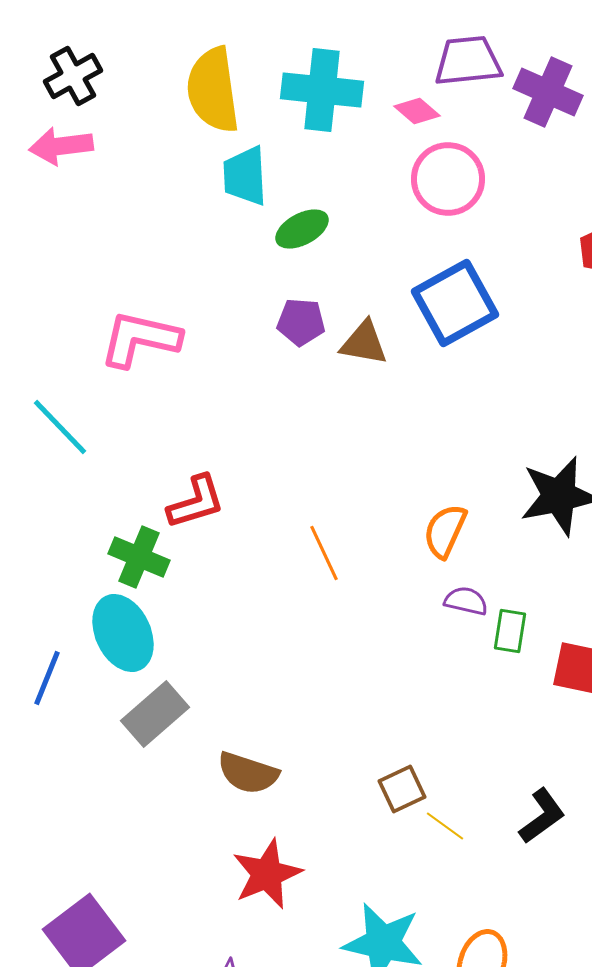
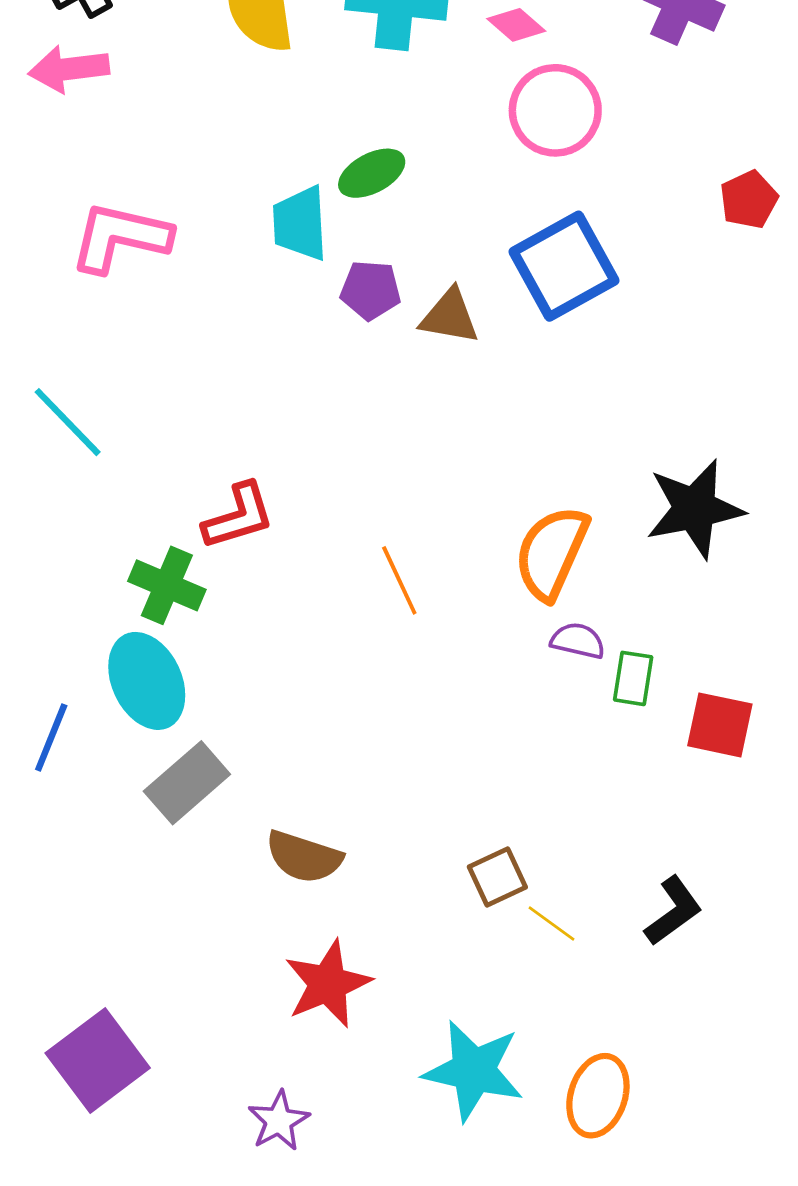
cyan trapezoid: (245, 176) -> (300, 223), moved
pink L-shape: (140, 339) -> (120, 237), moved
orange semicircle: (445, 531) -> (551, 553), size x1.4

